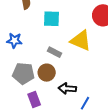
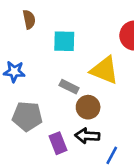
brown circle: (47, 73) -> (88, 107), moved
purple rectangle: (34, 100) -> (58, 143), moved

